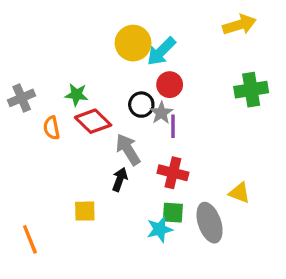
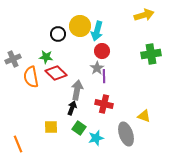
cyan arrow: (161, 51) -> (97, 31), turned -30
black circle: (141, 105) -> (58, 34), moved
orange semicircle: (52, 128) -> (31, 77), size x1.5
gray arrow: (128, 149) -> (77, 90), turned 42
green square: (173, 213) -> (79, 128), moved, turned 32

